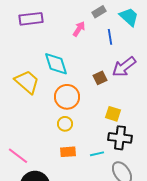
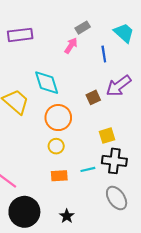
gray rectangle: (99, 12) -> (83, 28), moved
yellow square: (113, 114) -> (107, 136), turned -35
cyan line: (97, 154) -> (88, 169), moved

